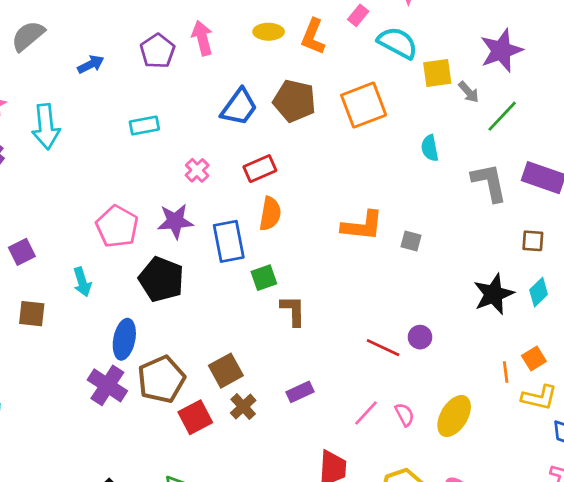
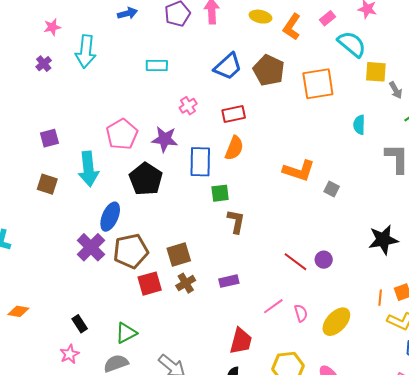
cyan arrow: (82, 282) -> (88, 169), size x1.6

